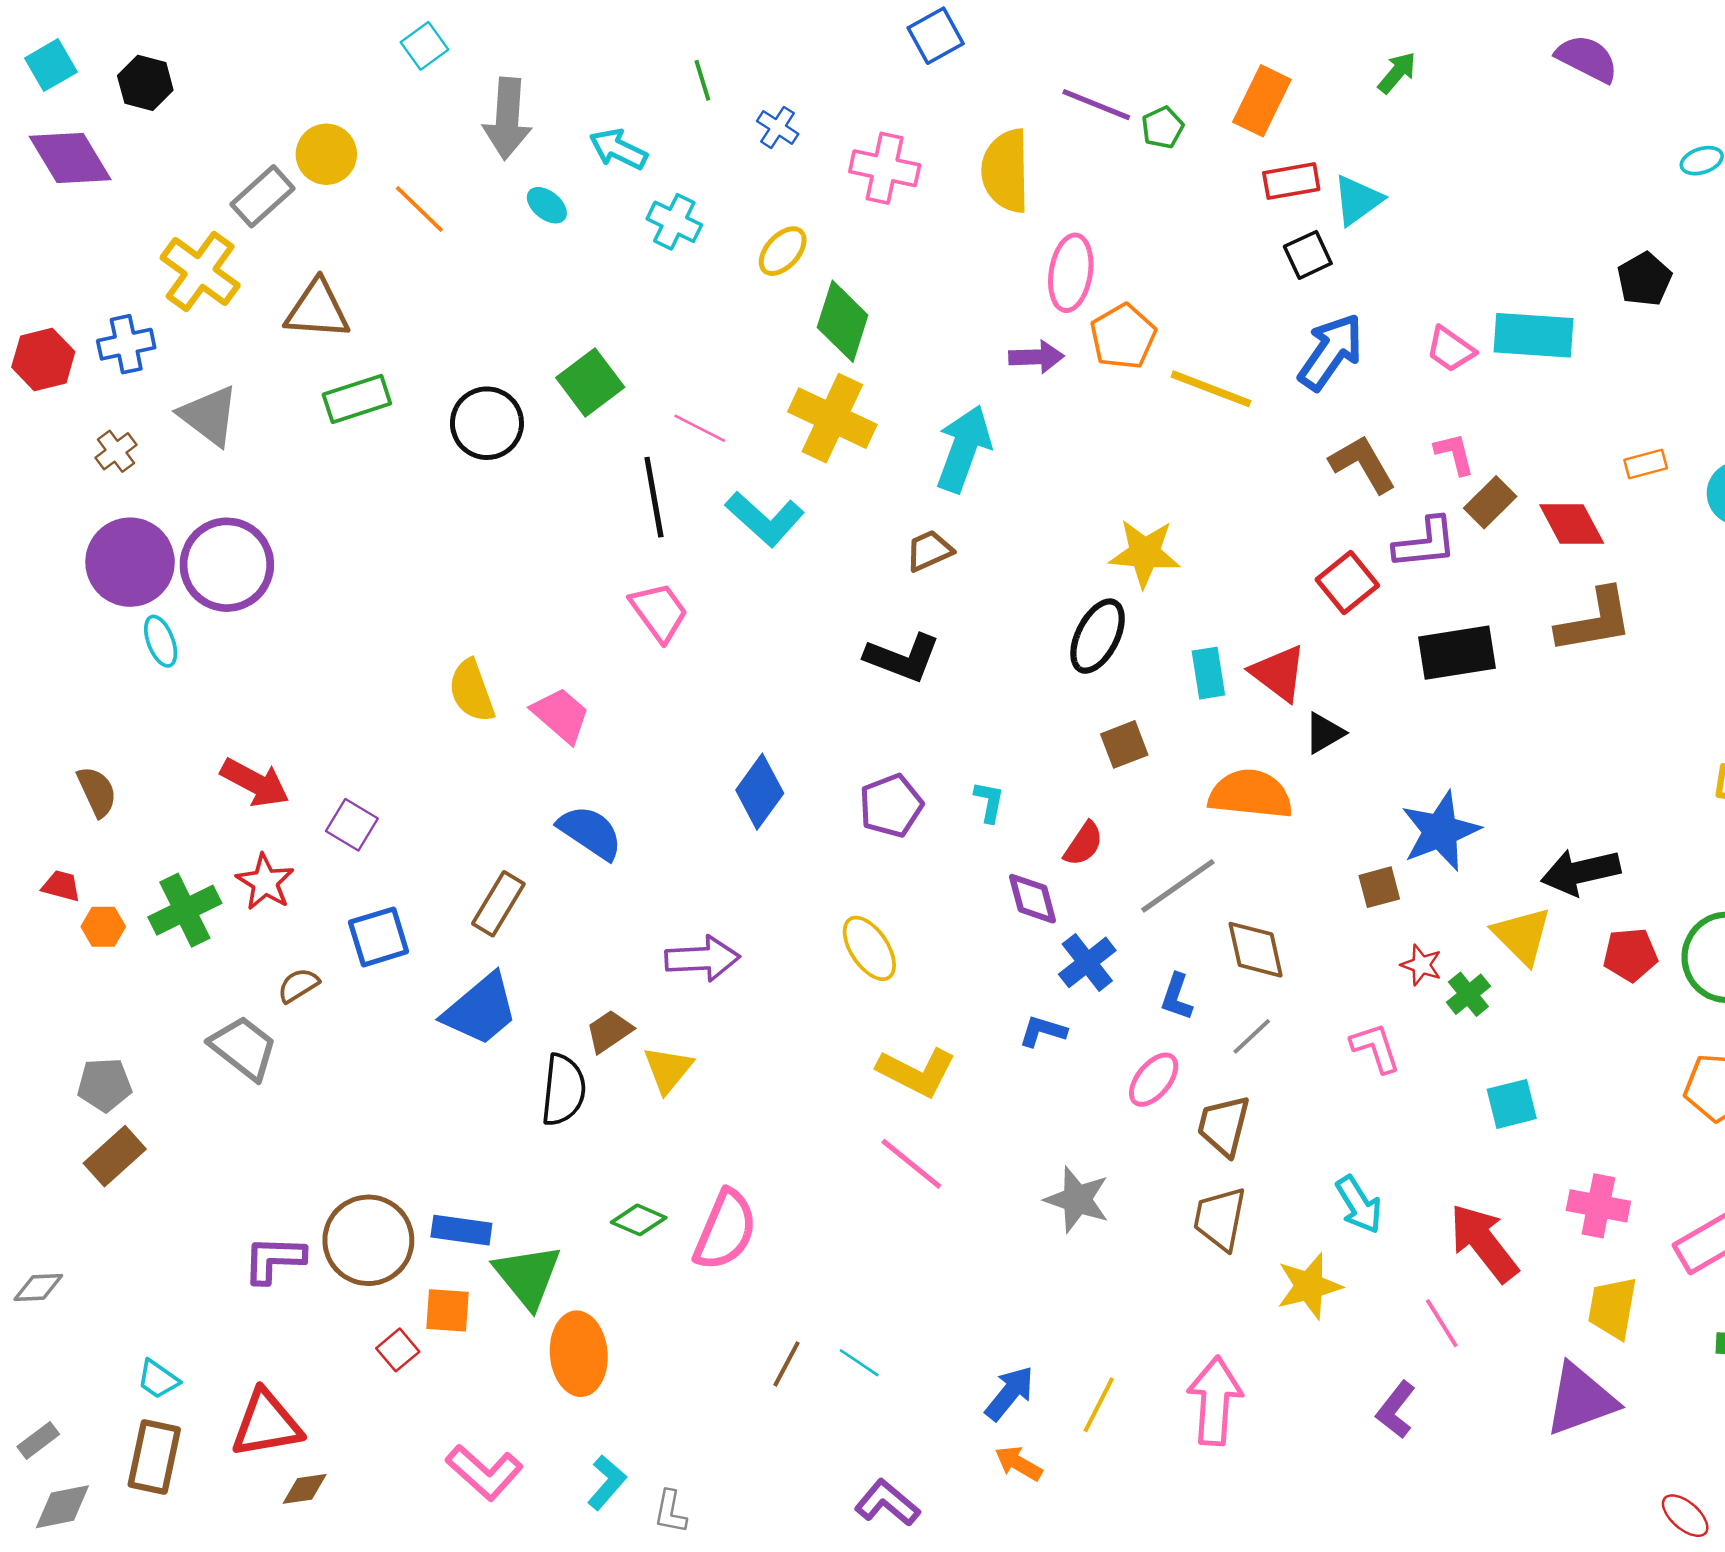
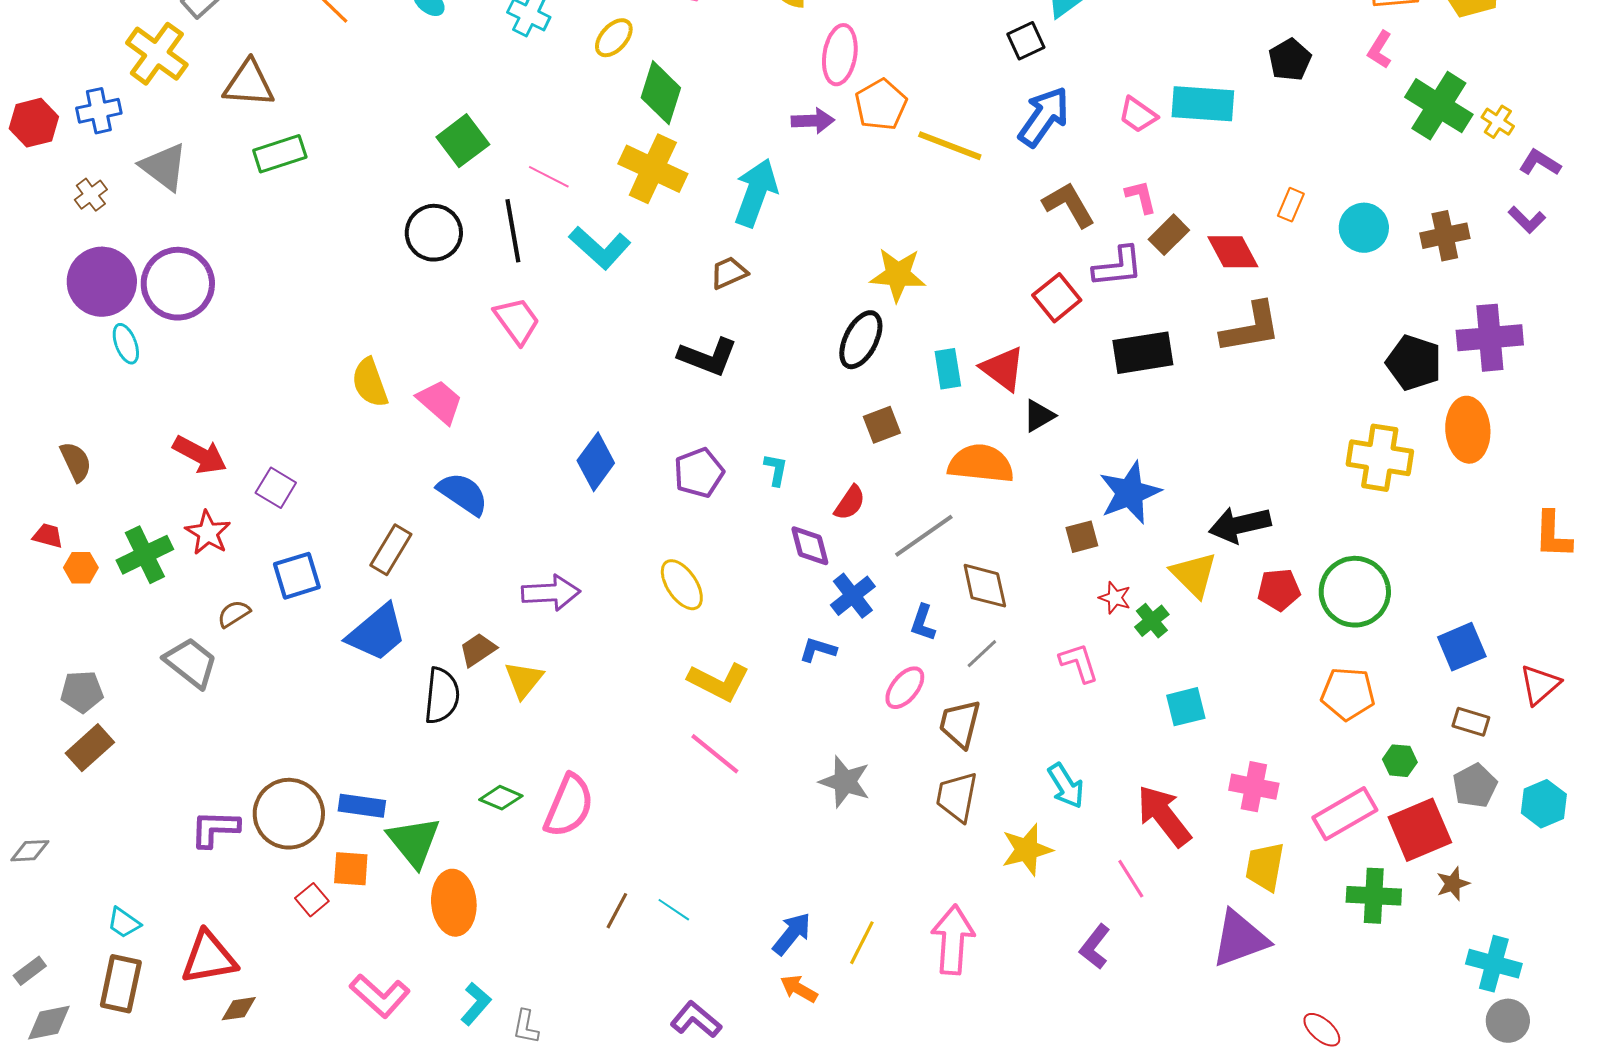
black circle: (487, 423) -> (434, 233), moved
orange rectangle: (1646, 464) -> (1291, 205), turned -52

